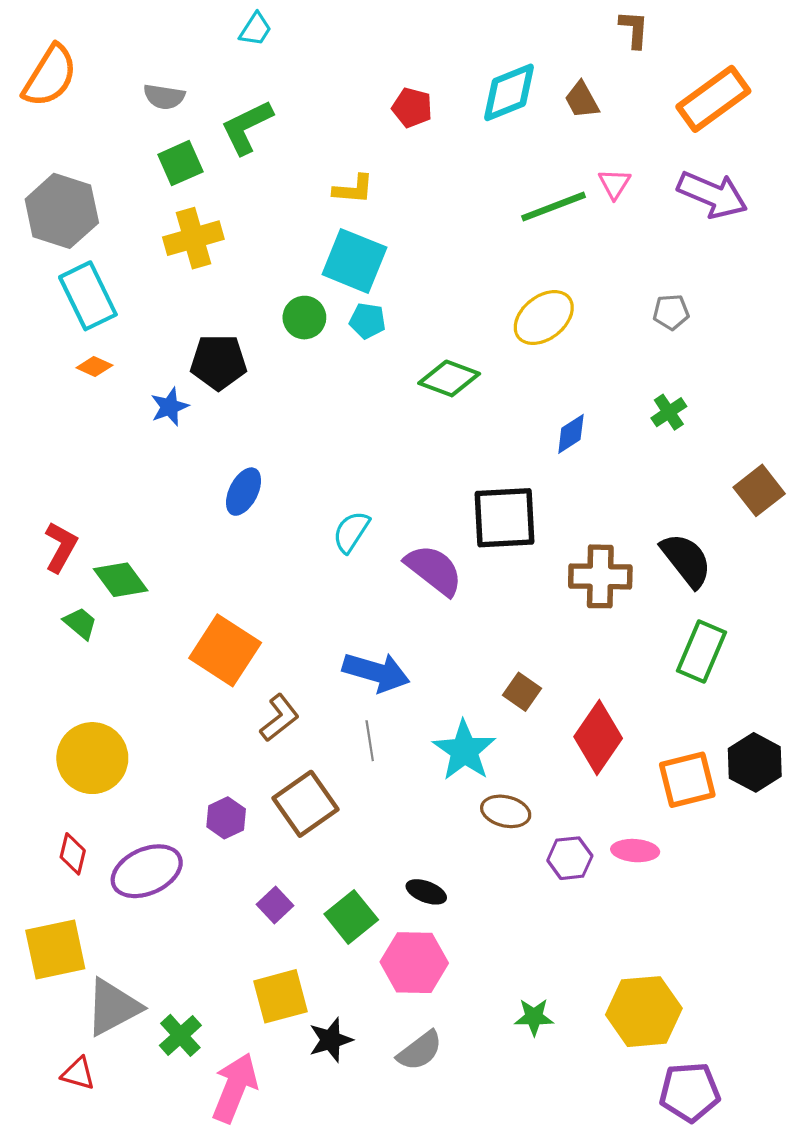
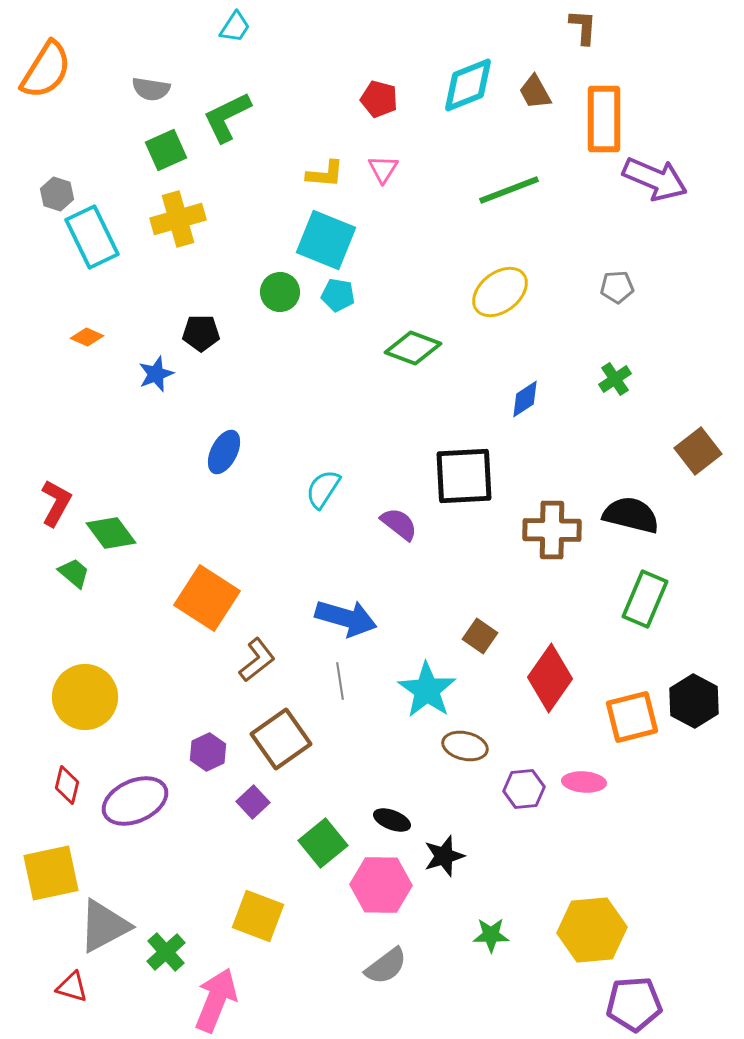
orange rectangle: (713, 99) -> (604, 119), moved, turned -54
pink triangle: (614, 184) -> (383, 169), moved
gray hexagon: (62, 211) -> (57, 194), size x0.5
cyan rectangle: (88, 296) -> (92, 237), moved
black pentagon: (218, 362) -> (201, 333), size x0.7
black semicircle: (686, 560) -> (631, 515), turned -38
purple semicircle: (434, 570) -> (399, 524), size x0.7
purple square: (275, 905) -> (253, 802), moved
yellow square: (280, 996) -> (258, 916), turned 36
black star: (331, 1040) -> (444, 856), moved

